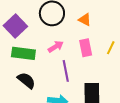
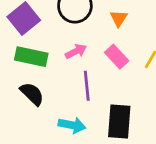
orange triangle: (85, 20) -> (119, 18), turned 32
pink rectangle: (86, 48) -> (117, 57), turned -36

